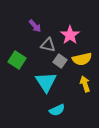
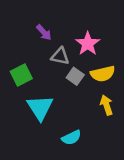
green square: (17, 60) -> (21, 75), turned 30
cyan triangle: (46, 82) -> (40, 108), moved

